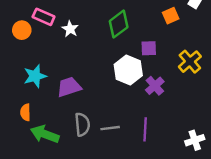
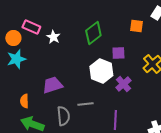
orange square: (171, 16) -> (136, 26), turned 32
cyan star: (35, 76) -> (16, 59), moved
orange semicircle: (25, 112) -> (24, 101), moved
gray line: (110, 128) -> (85, 104), moved

